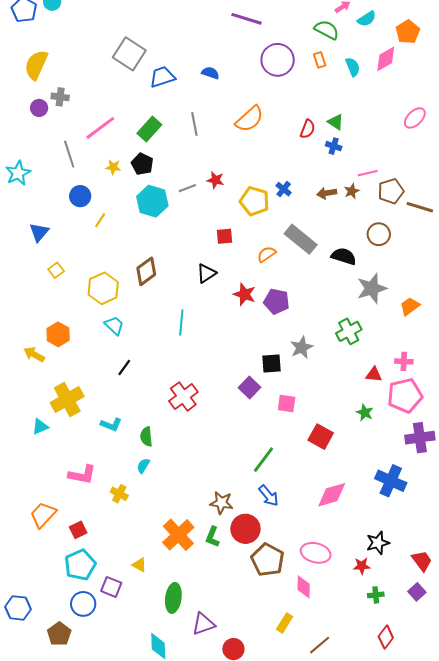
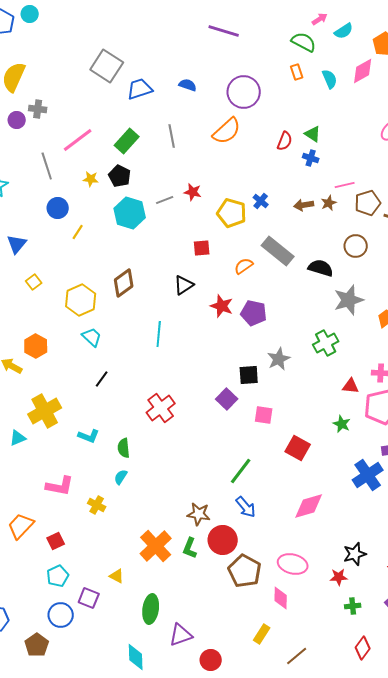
purple circle: (278, 60) -> (244, 92), moved
blue cross: (391, 481) -> (368, 475), moved, turned 32
cyan pentagon: (80, 565) -> (58, 576), size x0.7

